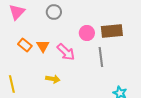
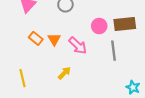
yellow arrow: (53, 79) -> (64, 73), turned -56

